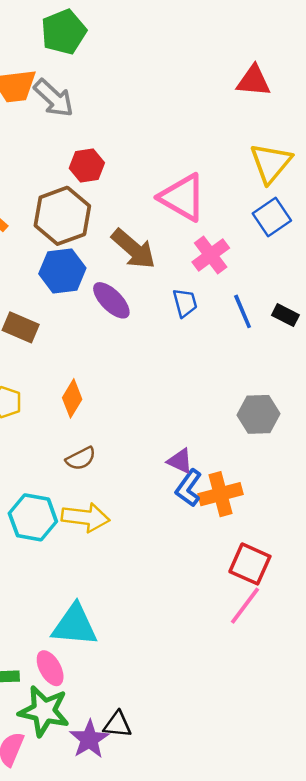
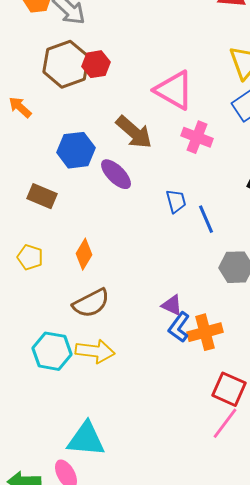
brown hexagon: (62, 216) -> (66, 64), moved
pink cross: (211, 255) -> (197, 137), turned -32
blue trapezoid: (185, 303) -> (176, 201), moved
blue line: (243, 311) -> (206, 219), moved
brown semicircle: (81, 459) -> (91, 303), size x1.5

